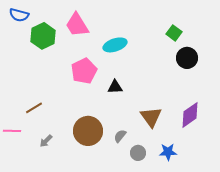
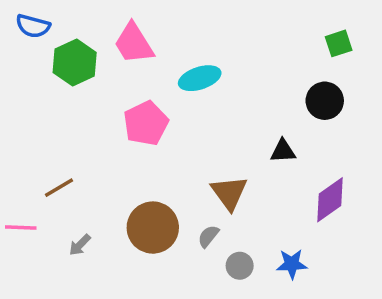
green square: (174, 33) -> (339, 43), moved, turned 35
black triangle: (115, 87) -> (283, 151), moved
brown triangle: (151, 117) -> (229, 193), moved

